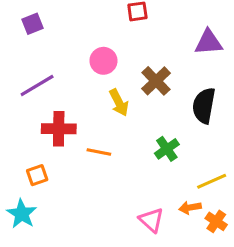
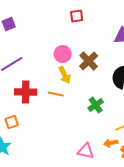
pink circle: (103, 61) -> (63, 54), moved
orange line: (99, 152) -> (56, 94), moved
pink triangle: (151, 220) -> (86, 151), turned -30

